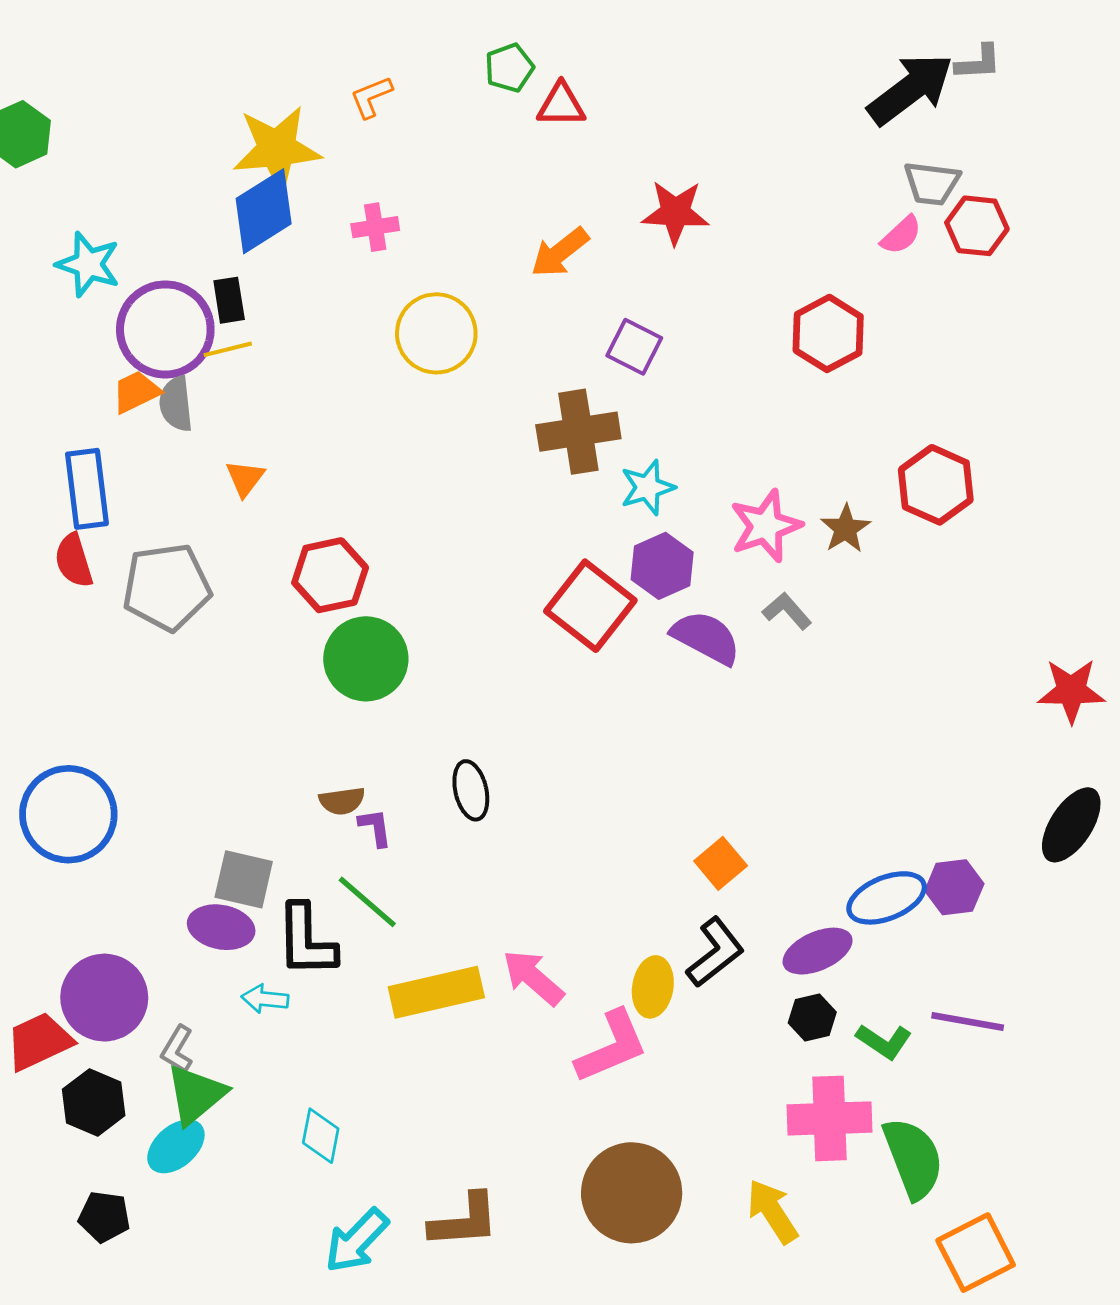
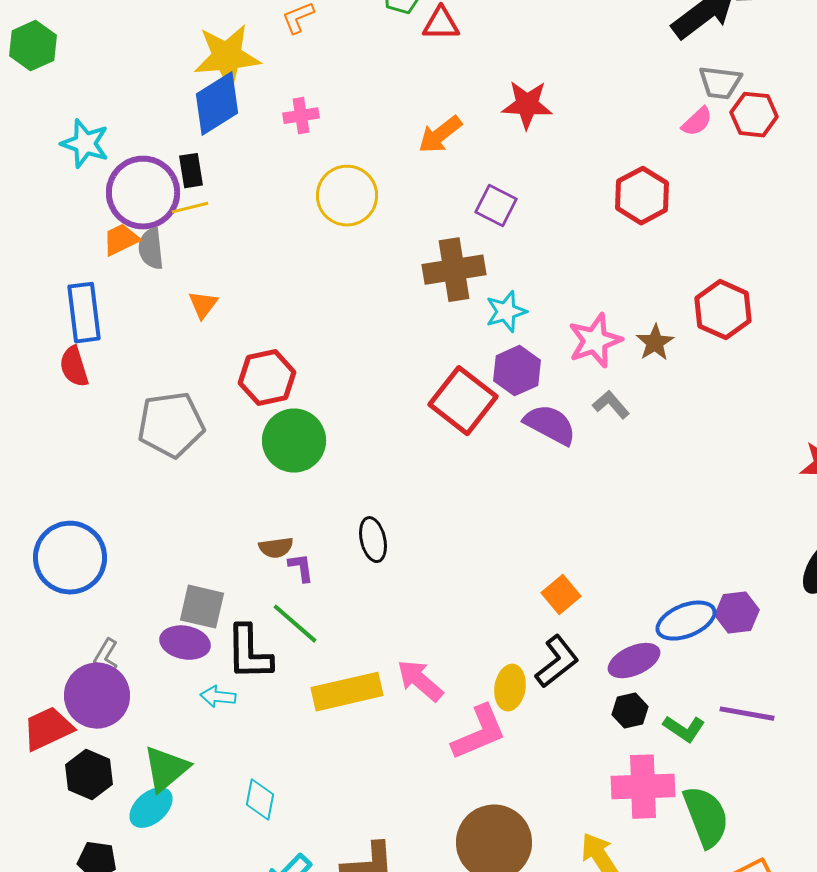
gray pentagon: (167, 587) -> (171, 425), moved
gray L-shape: (177, 1049) -> (106, 657), moved

